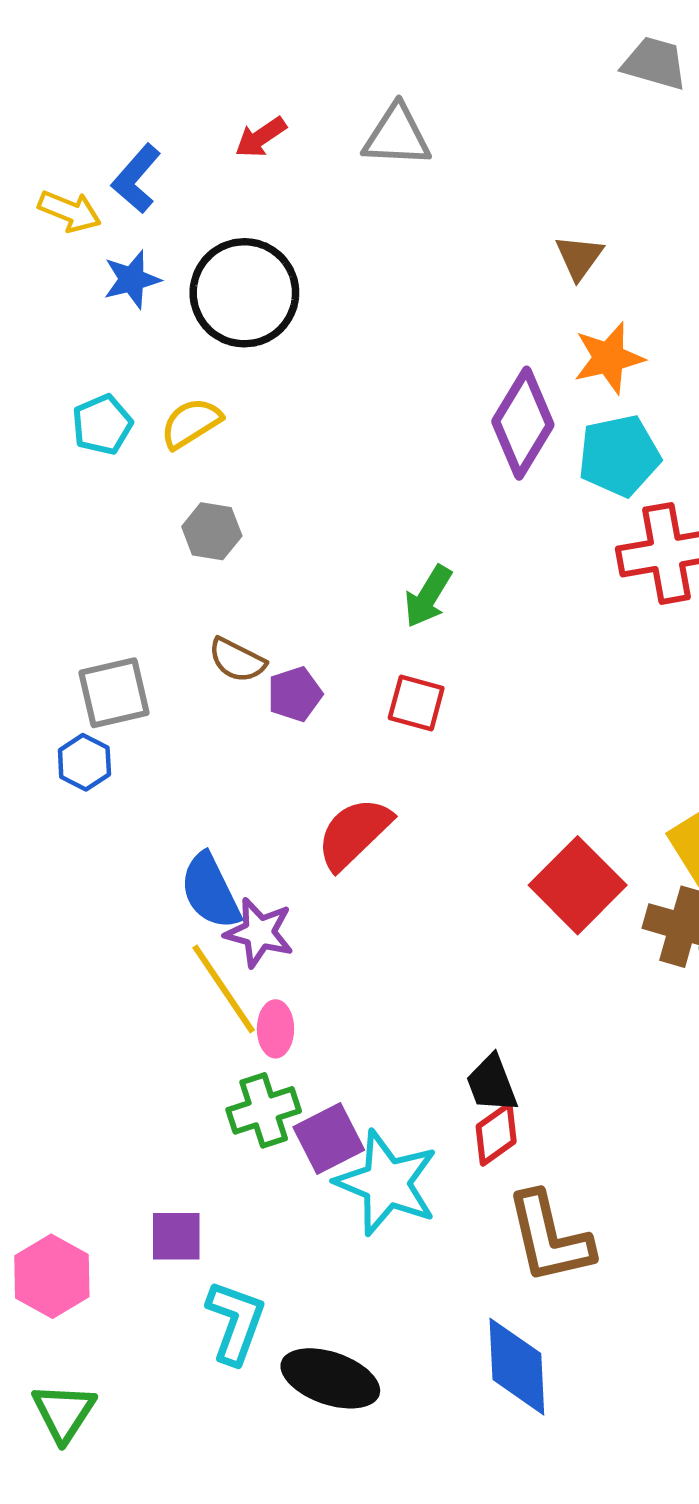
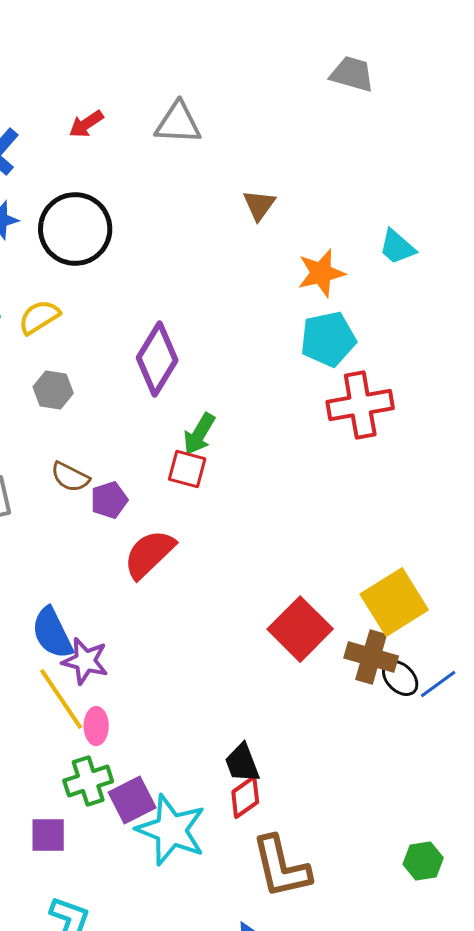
brown triangle: (579, 257) -> (259, 205), moved
purple diamond: (523, 423) -> (157, 359), moved
red square: (416, 703) -> (187, 469), moved
red semicircle: (354, 833) -> (149, 554), moved
purple square: (176, 1236) -> (48, 835), moved

